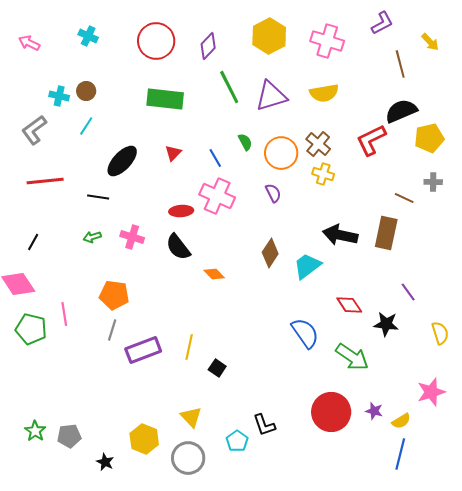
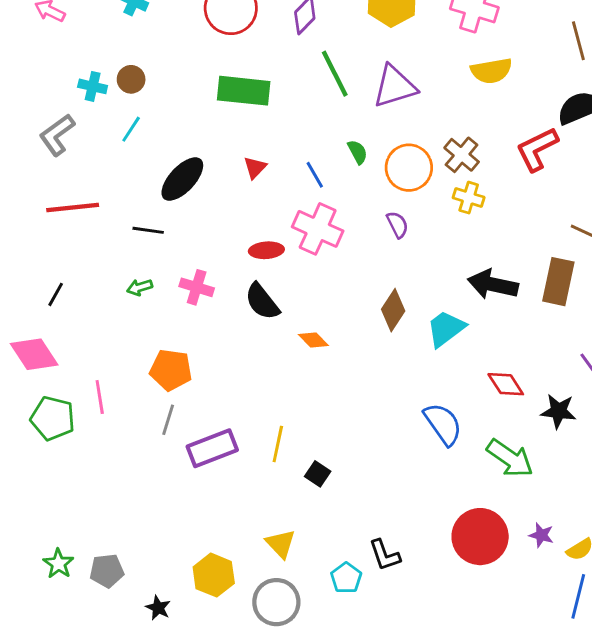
yellow semicircle: (324, 93) -> (491, 71), moved

